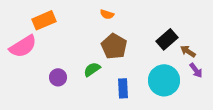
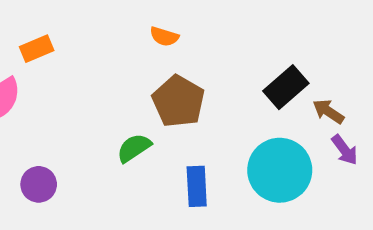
orange rectangle: (44, 20) -> (37, 49), size x0.7
purple circle: (58, 77) -> (39, 184), moved

